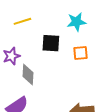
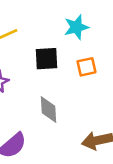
gray diamond: (28, 75) -> (48, 110), moved

